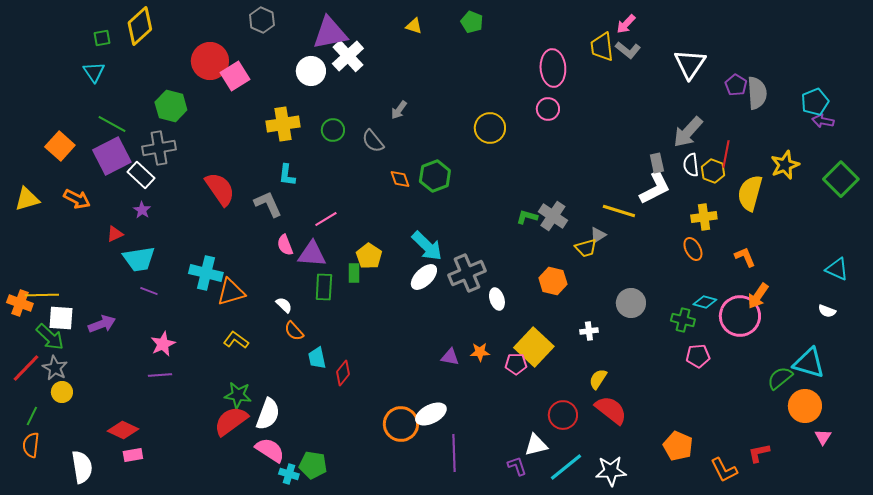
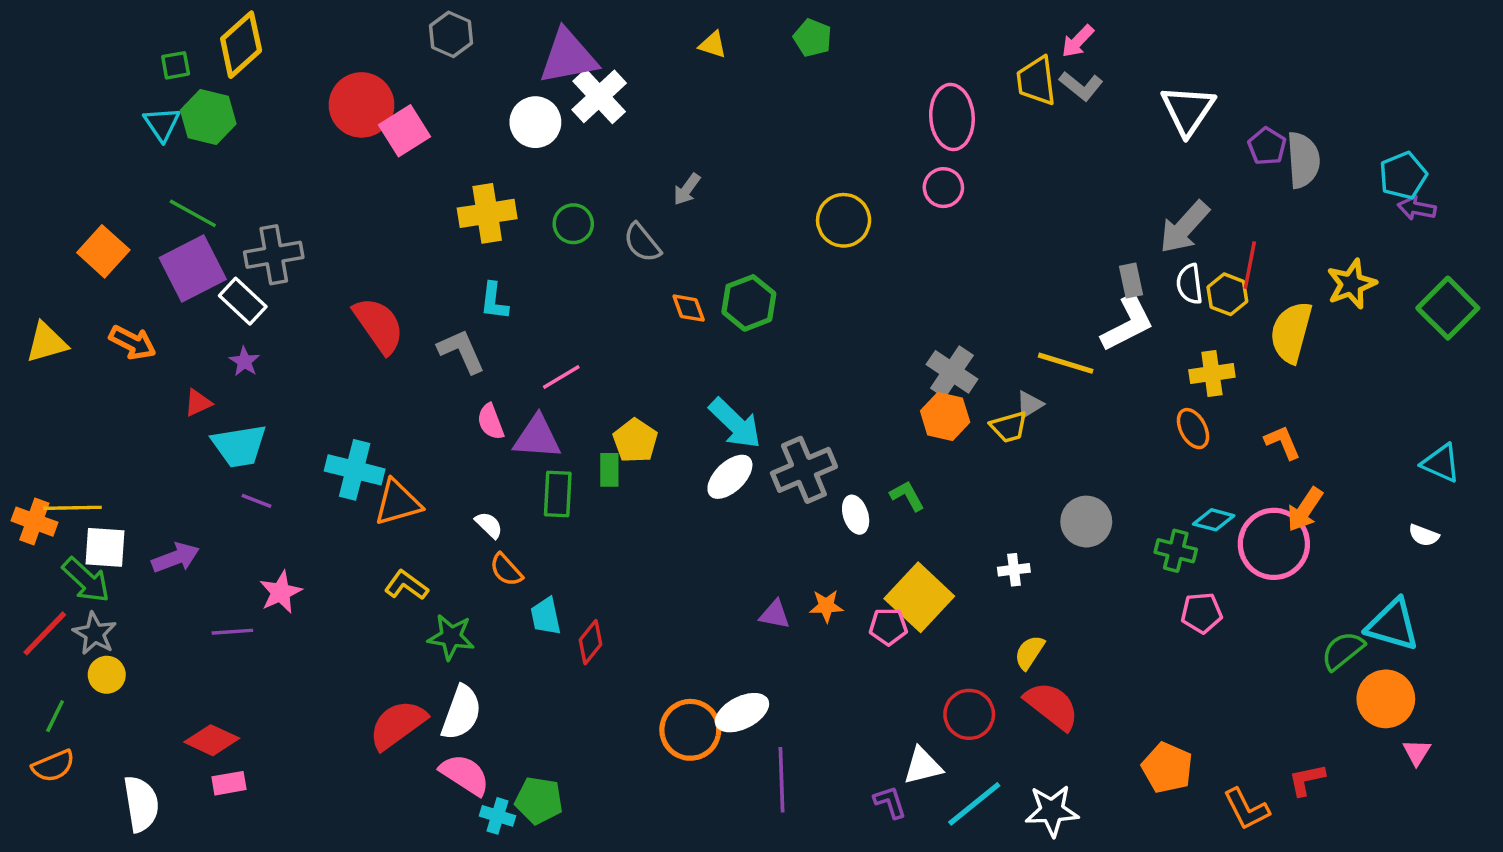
green hexagon: (171, 106) -> (208, 117), moved
green L-shape: (527, 217) -> (907, 496), moved, turned 45
orange hexagon: (553, 281) -> (945, 417), moved
purple line: (160, 375) -> (232, 632), moved
green star: (238, 395) -> (451, 637), moved
orange semicircle: (31, 445) -> (53, 766), turned -120

